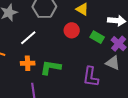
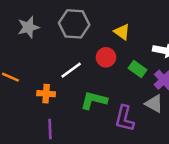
white line: (28, 38) -> (71, 70), moved
green L-shape: (51, 67) -> (94, 100), moved

